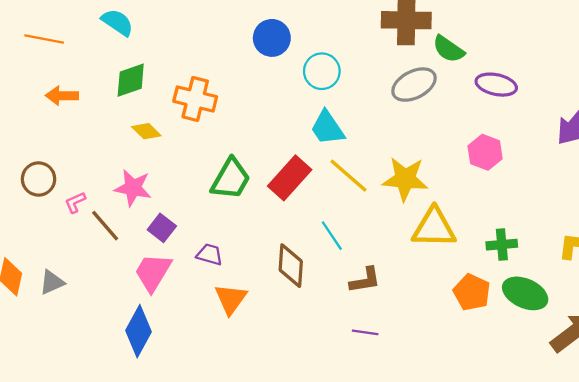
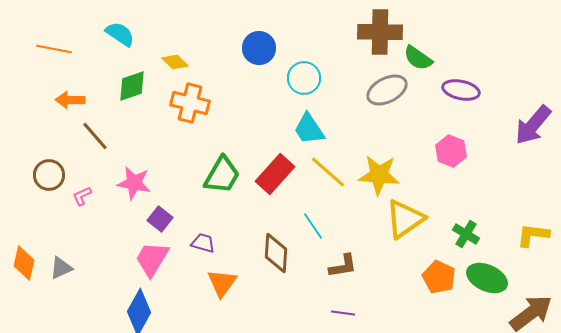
yellow diamond: (146, 131) -> (175, 62), moved
brown line: (105, 226) -> (95, 136), moved
yellow triangle: (434, 228) -> (405, 219), turned -36
green cross: (502, 245) -> (466, 234), turned 36

